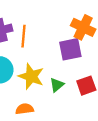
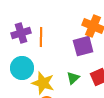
yellow star: (31, 76) -> (43, 83), moved

